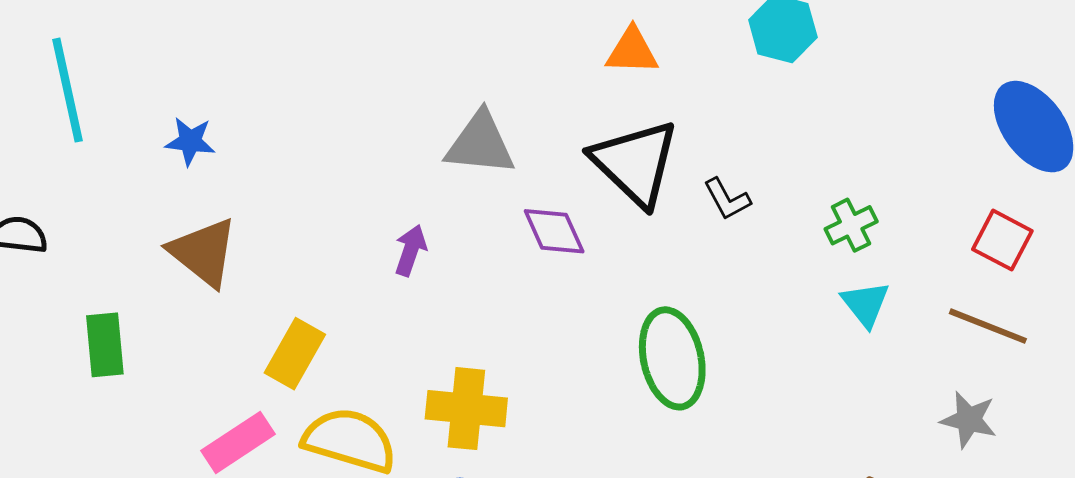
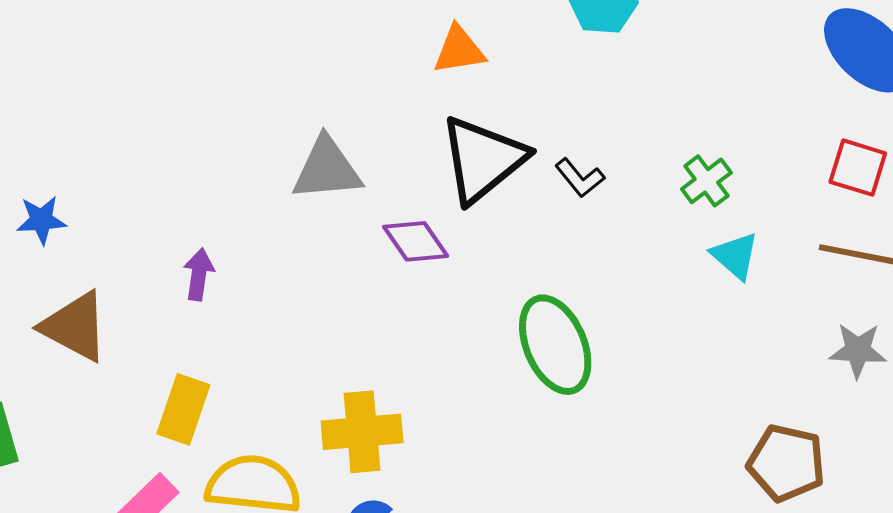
black triangle: (635, 163) -> (483, 159), turned 48
purple arrow: (411, 250) -> (199, 274), moved

